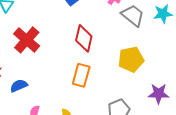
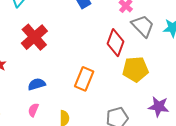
red diamond: (84, 38) -> (116, 43), moved
blue semicircle: (19, 86) -> (37, 84), moved

